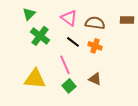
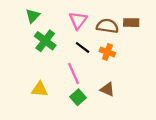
pink triangle: (69, 18) -> (78, 20), turned 30
brown rectangle: (127, 20) -> (131, 23), moved
yellow triangle: (35, 79) -> (40, 89), size x0.7

